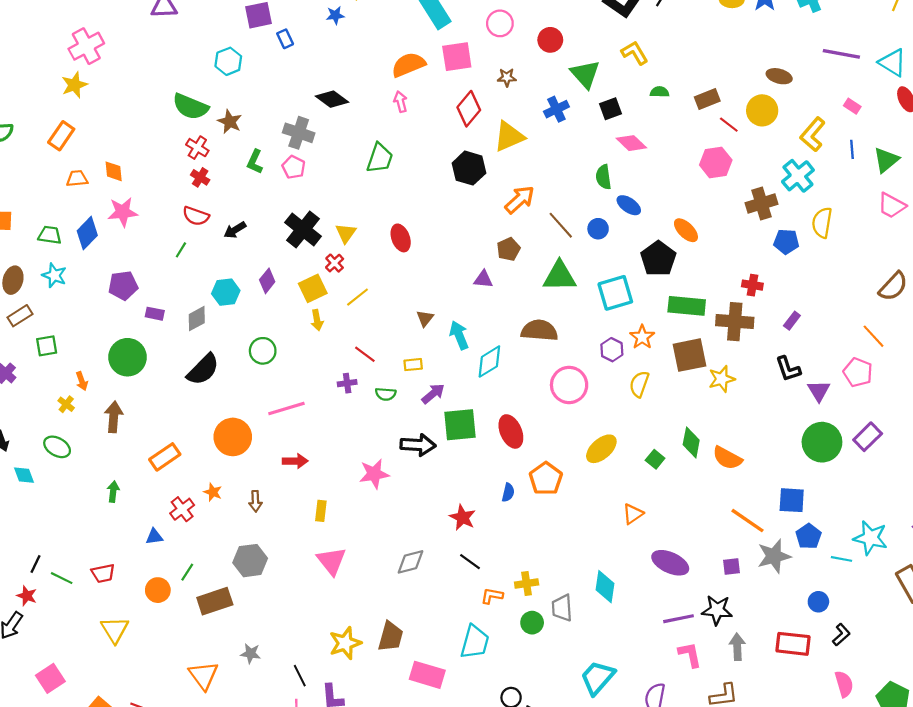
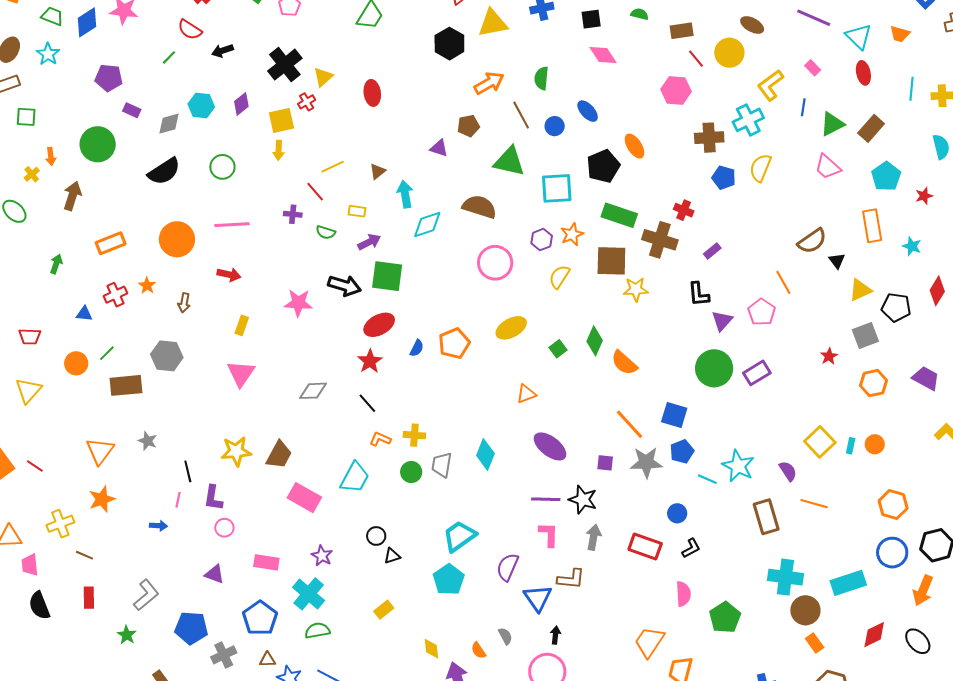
green semicircle: (603, 177) -> (541, 78), moved
yellow line: (358, 297) -> (333, 167), moved
red ellipse: (511, 431) -> (379, 325), moved, turned 72

